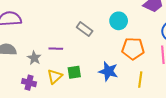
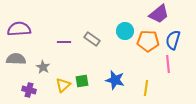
purple line: (56, 49) -> (64, 42), moved
orange pentagon: (133, 49) -> (148, 41), moved
purple cross: (29, 83) -> (29, 90), moved

